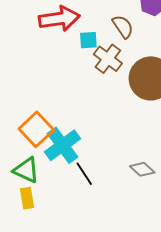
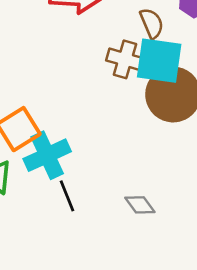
cyan square: (88, 40) -> (159, 61), moved, size x2.0
brown cross: (108, 59) -> (125, 59), turned -32

